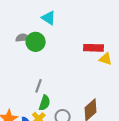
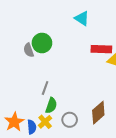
cyan triangle: (49, 18) -> (82, 18), moved
gray semicircle: (23, 38) -> (29, 50), moved, turned -104

